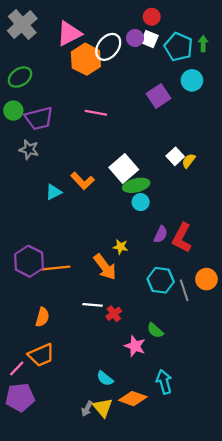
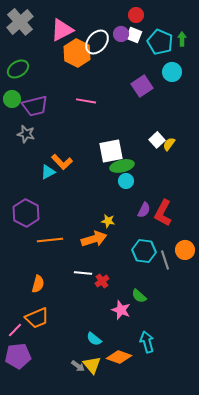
white square: (124, 169) -> (111, 151), turned 30
orange L-shape: (83, 181) -> (62, 162), moved
purple hexagon: (29, 261) -> (26, 213), moved
orange arrow: (105, 267) -> (94, 239), turned -70
gray arrow: (87, 409) -> (78, 366), turned -80

